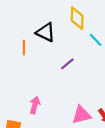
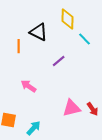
pink arrow: (35, 105) -> (29, 86), moved, turned -70

